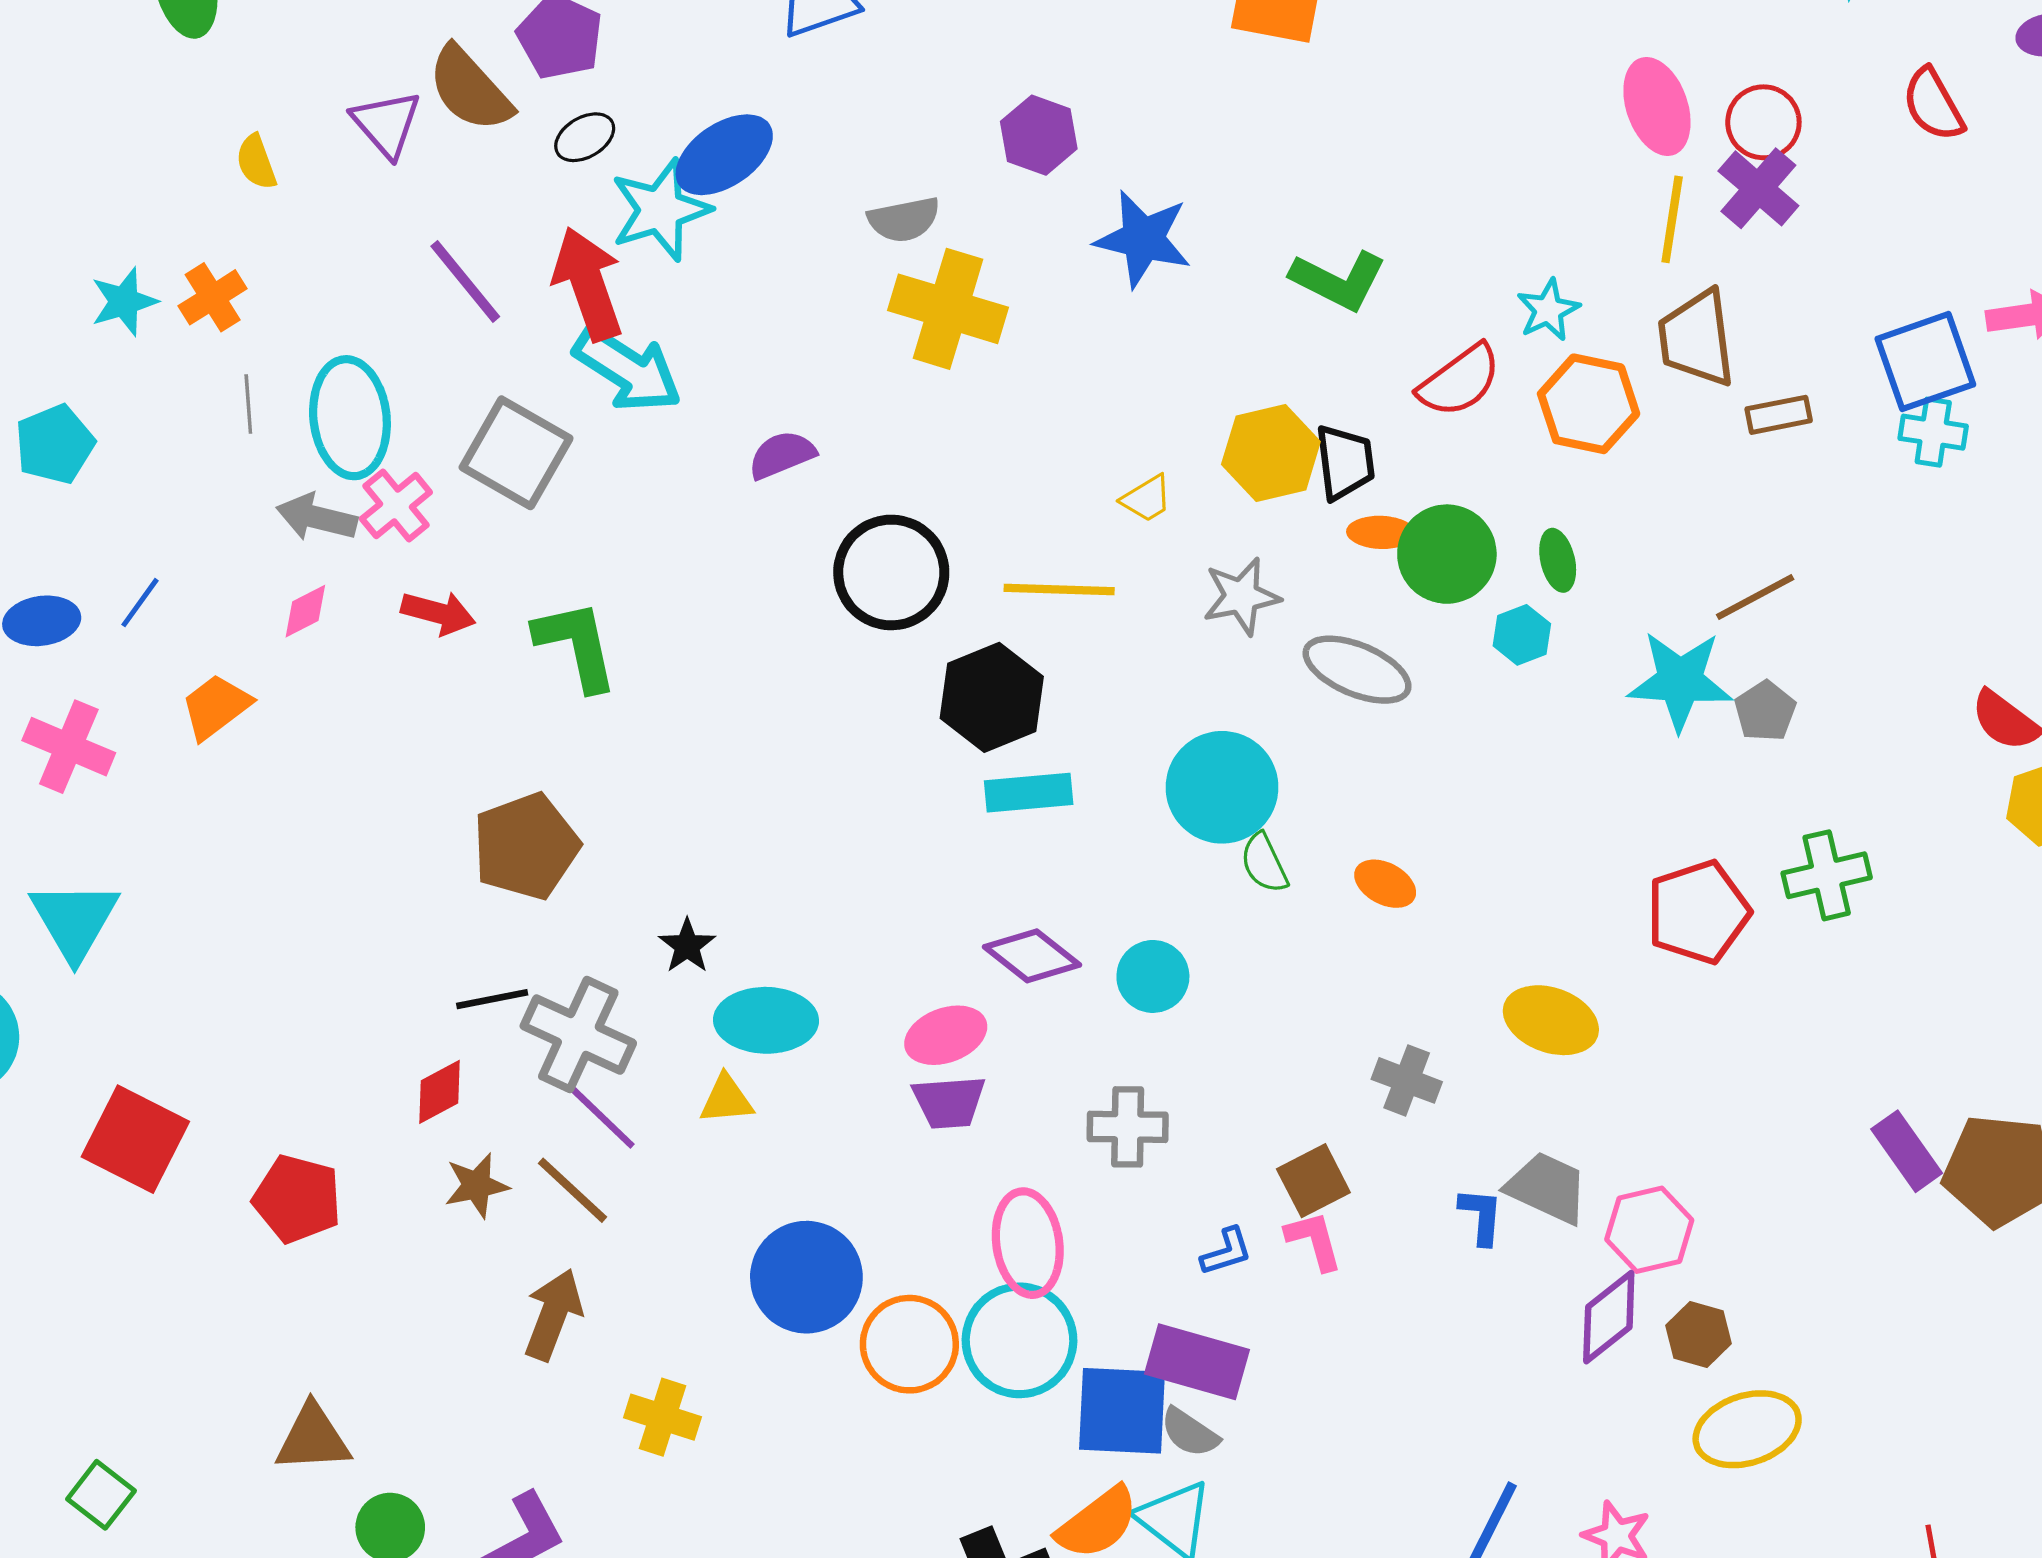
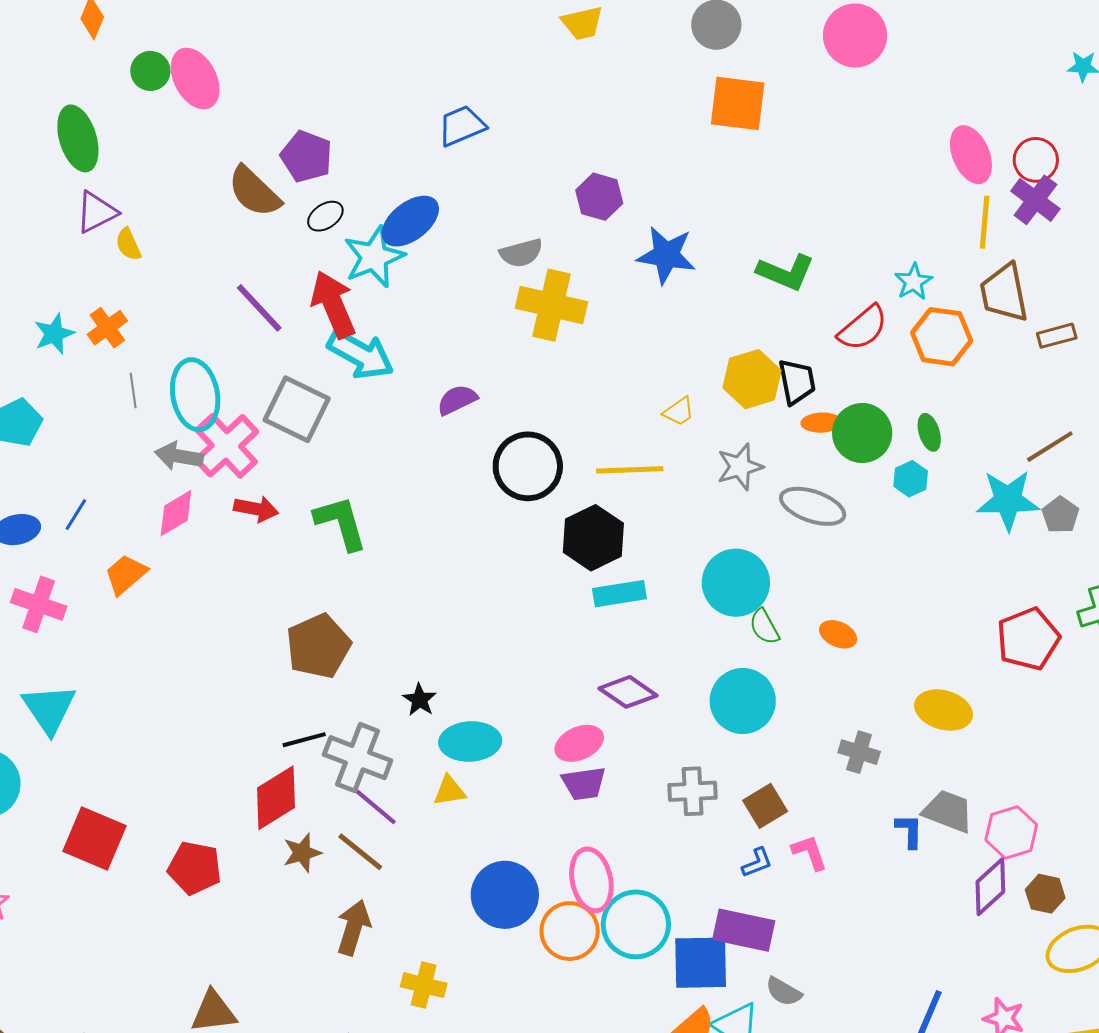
purple triangle: (386, 124) -> (96, 212), moved, turned 48
pink cross: (396, 505) -> (226, 446), size x1.5
pink diamond: (305, 611) -> (176, 513), size x1.4
cyan circle: (1153, 976) -> (743, 701), moved, size x1.5
red diamond: (439, 1092) -> (276, 798), size x1.6
brown square: (1313, 1181) -> (765, 806), moved
pink ellipse: (1028, 1243) -> (591, 880), moved
gray semicircle: (1190, 1432) -> (784, 992), moved

